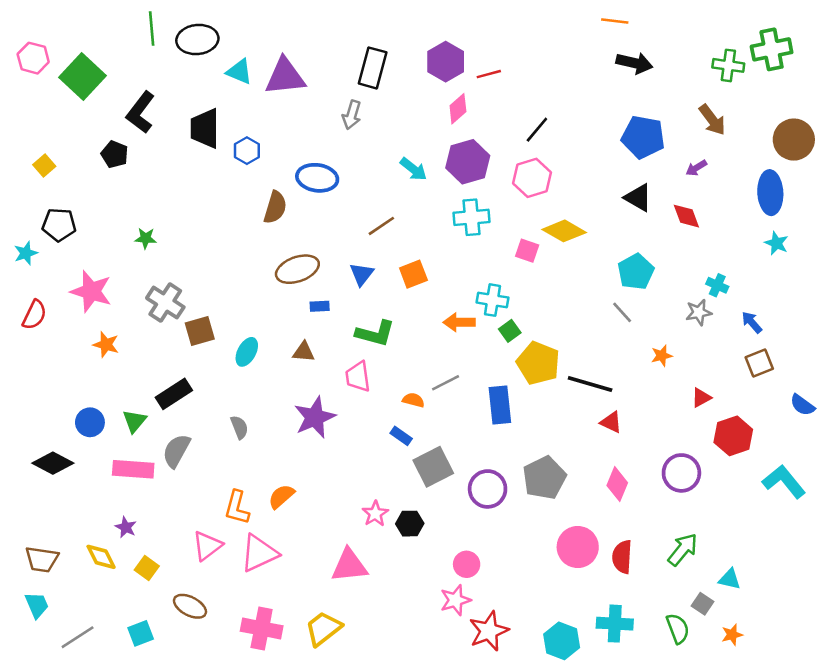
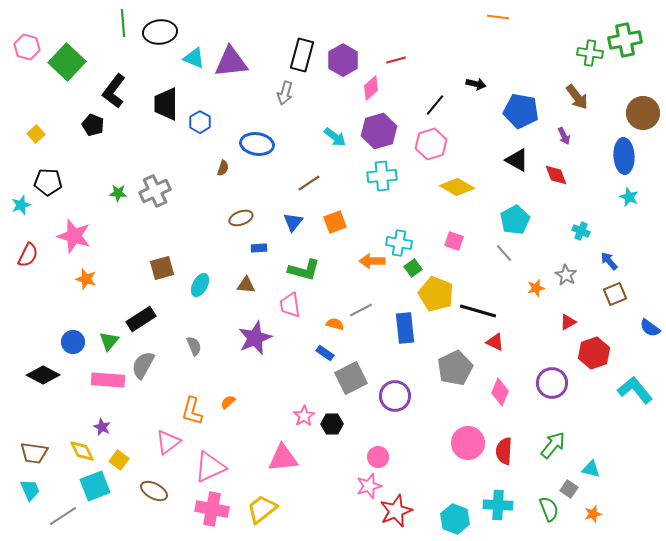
purple hexagon: (446, 62) -> (343, 60), moved
black arrow: (634, 63) -> (476, 84), moved, size x0.7
purple arrow: (696, 168) -> (564, 136), turned -84
brown semicircle: (275, 207) -> (223, 168), size x0.6
pink square: (527, 251) -> (454, 241), moved
brown ellipse: (297, 269) -> (241, 218), size x0.7
gray cross: (165, 303) -> (155, 191), moved, turned 32
gray star: (699, 312) -> (566, 275), moved, turned -30
gray pentagon: (544, 478) -> (455, 368), moved
orange semicircle: (281, 496) -> (228, 402), size x0.7
pink triangle: (259, 553) -> (210, 467), moved
cyan square: (141, 633) -> (95, 486), moved, size x1.4

